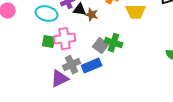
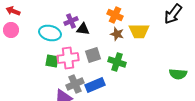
brown star: (92, 15) -> (117, 34), moved
gray square: (101, 46) -> (93, 55), moved, turned 35

